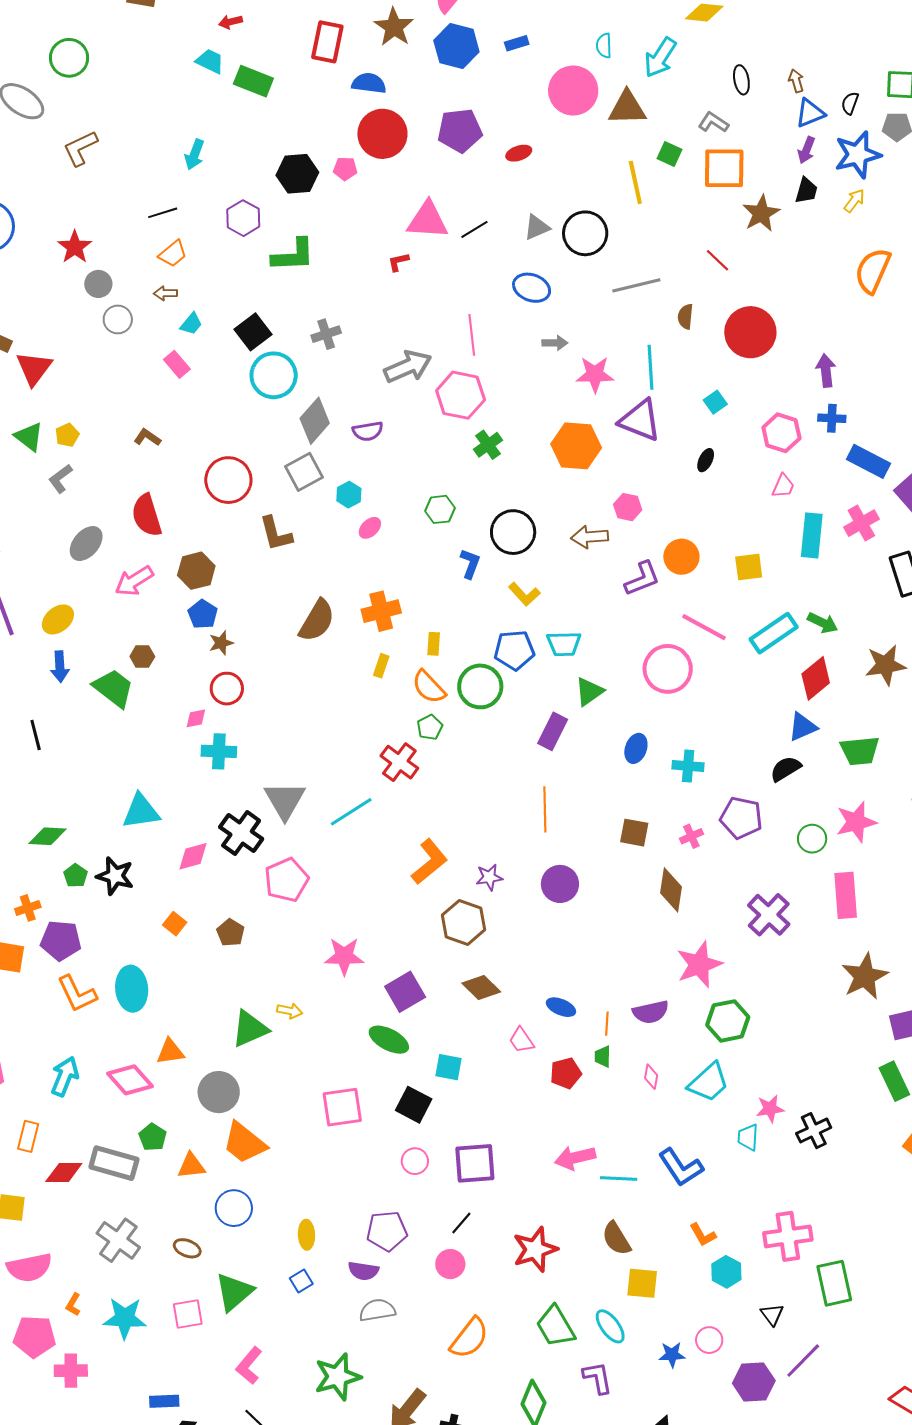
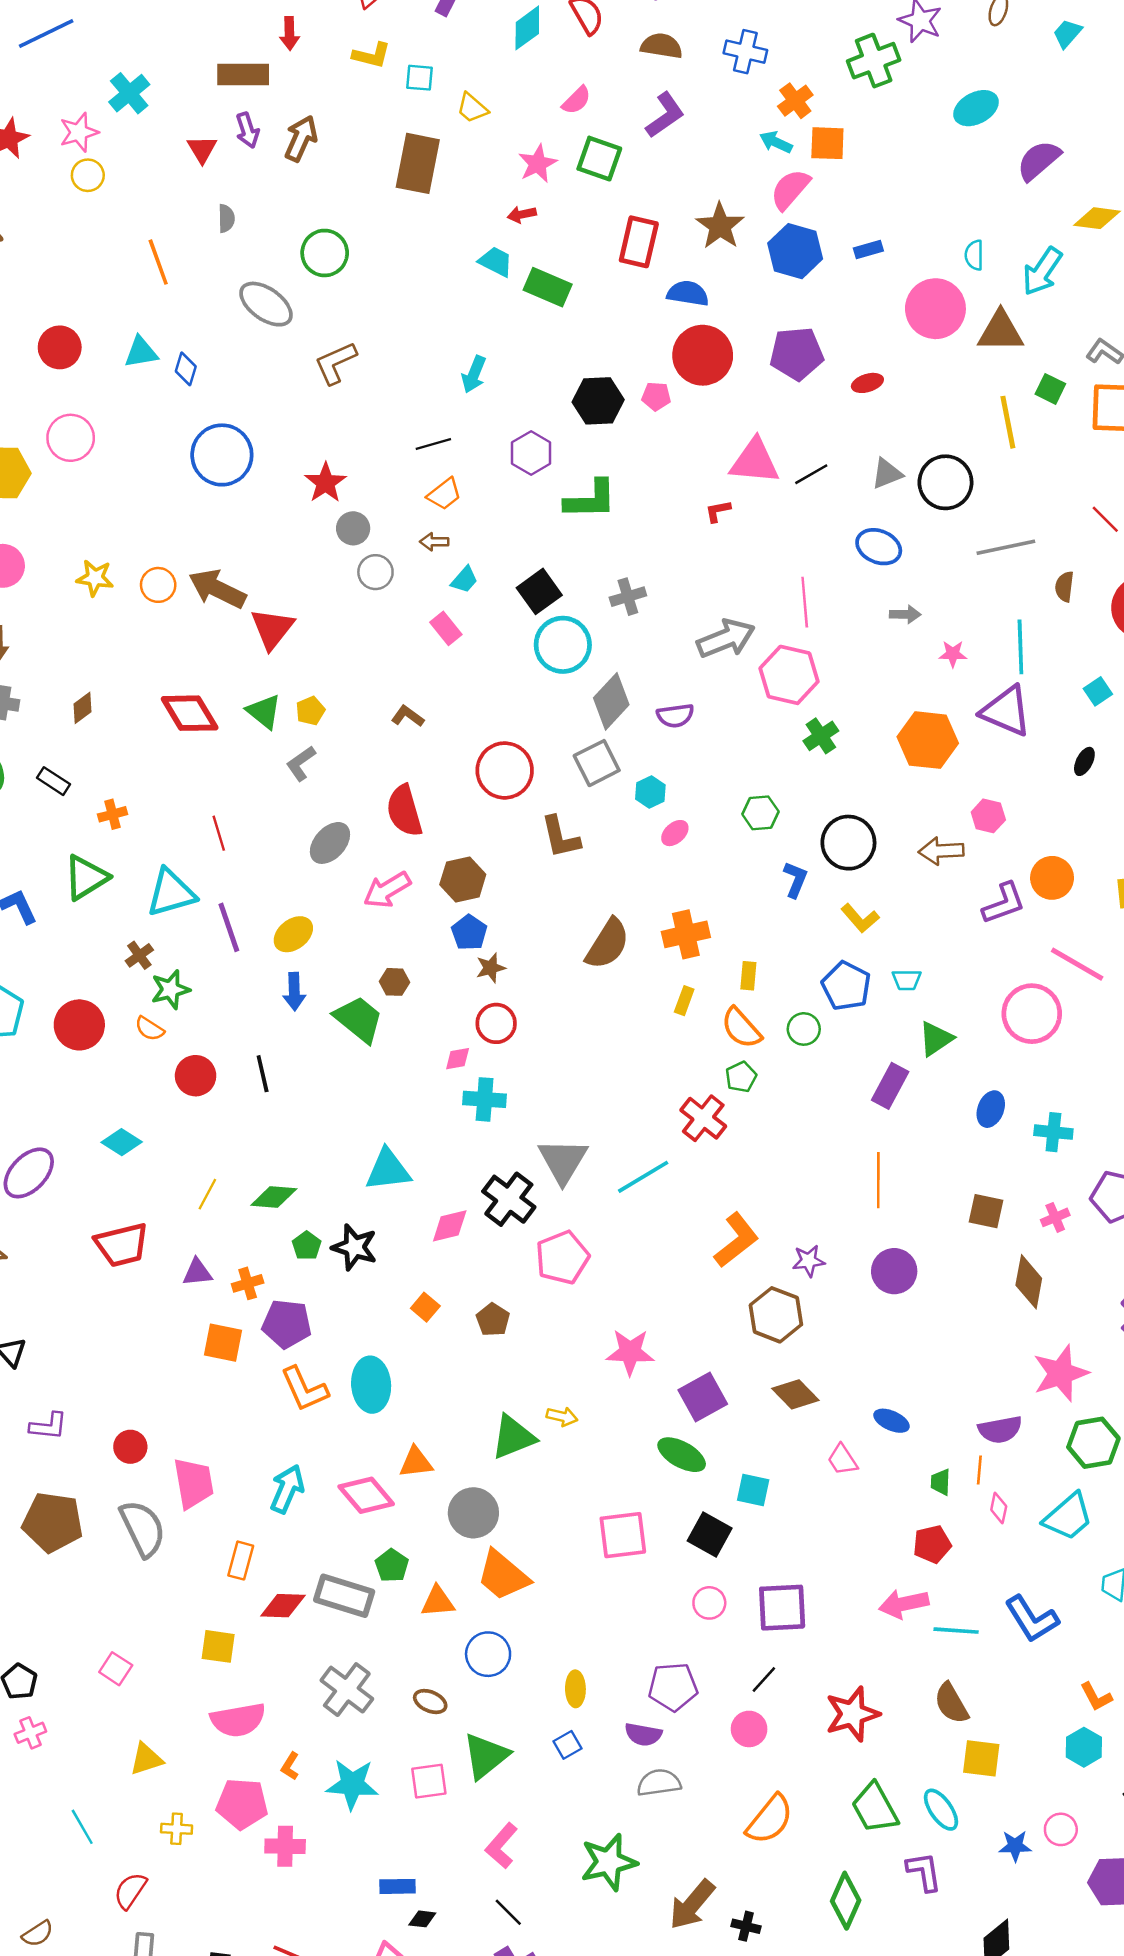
pink star: (595, 374) -> (953, 654), size x0.6
cyan trapezoid: (564, 644) -> (907, 980), size x0.7
blue pentagon: (514, 650) -> (846, 986), turned 30
green circle: (480, 686) -> (804, 1029), size x0.6
orange line: (607, 1024) -> (979, 1470), moved
red pentagon: (566, 1073) -> (932, 1544), moved
orange L-shape: (703, 1235) -> (1096, 1697), moved

